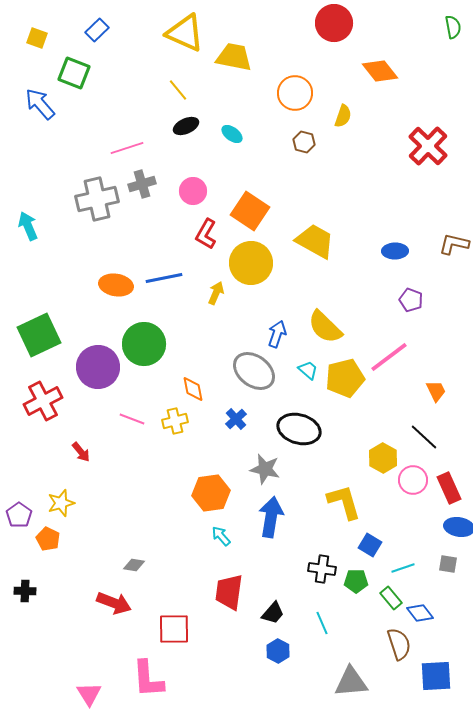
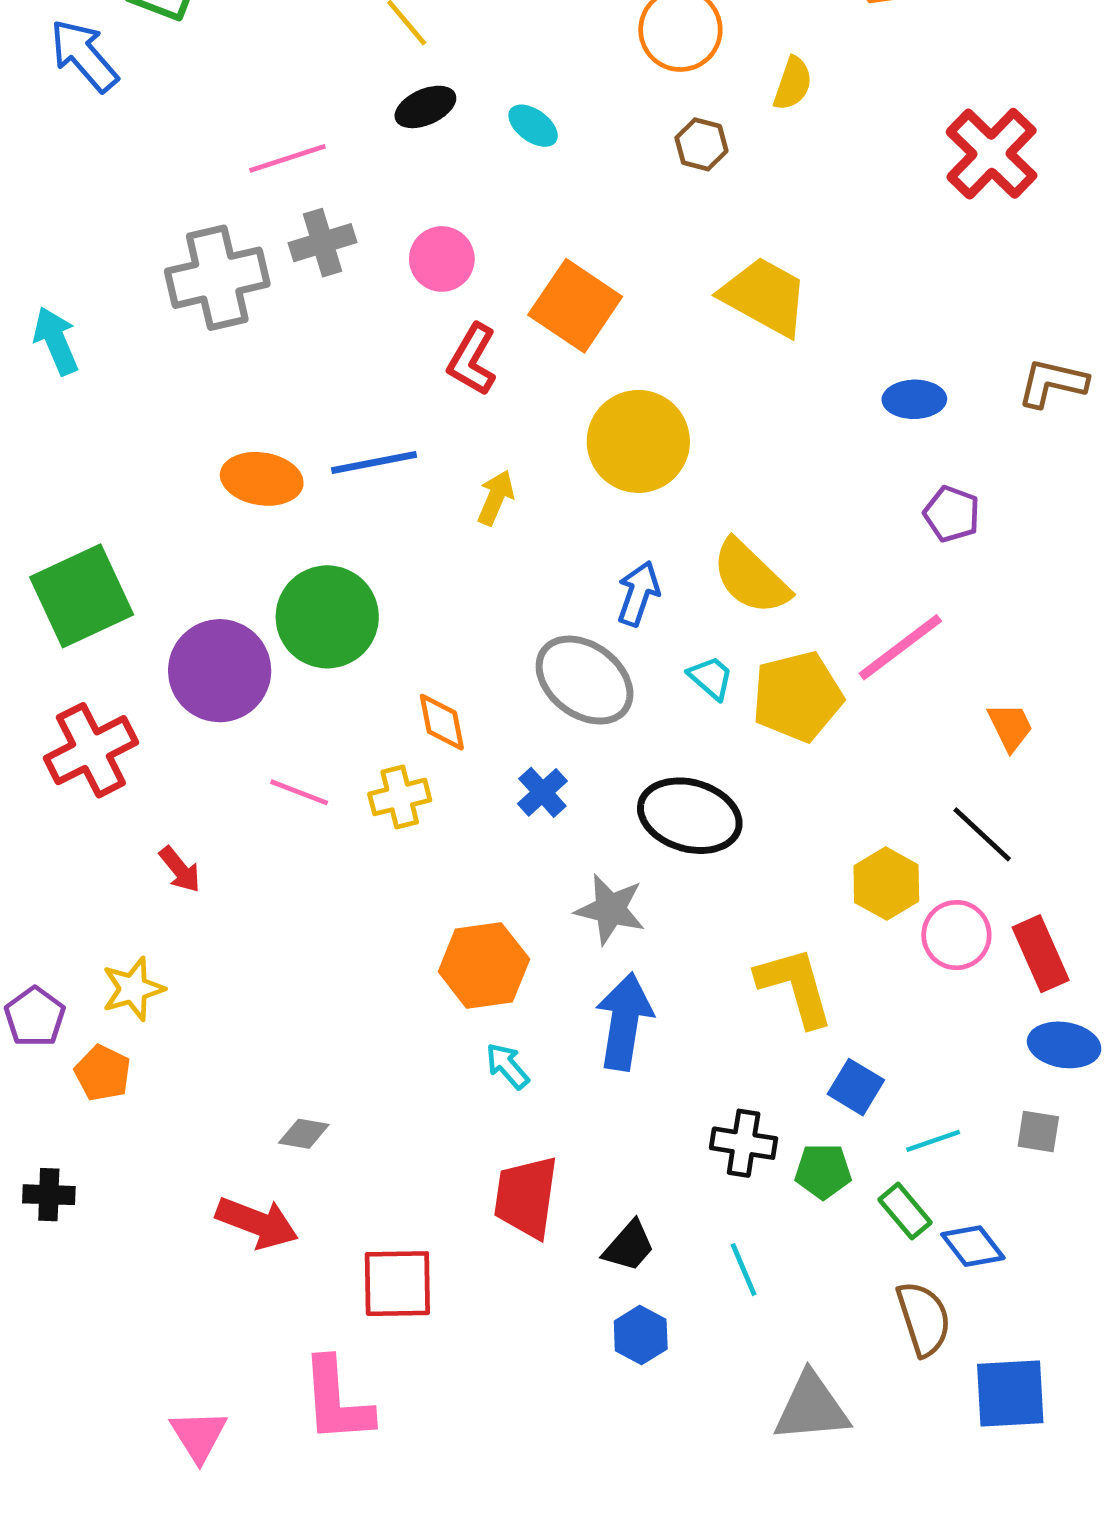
yellow trapezoid: (315, 241) -> (765, 296), moved
yellow circle: (251, 263) -> (638, 441), moved

